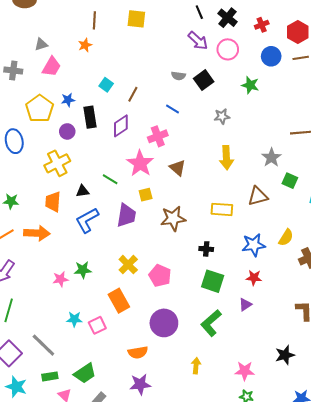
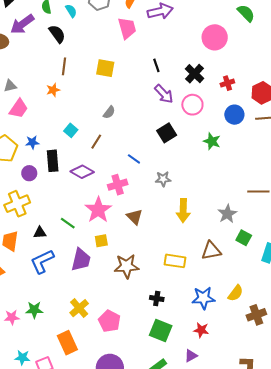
black line: (199, 12) -> (156, 65), moved
gray semicircle: (178, 76) -> (109, 112), moved, turned -64
gray star: (222, 116) -> (163, 179), moved
purple diamond: (121, 126) -> (82, 172), turned 60

